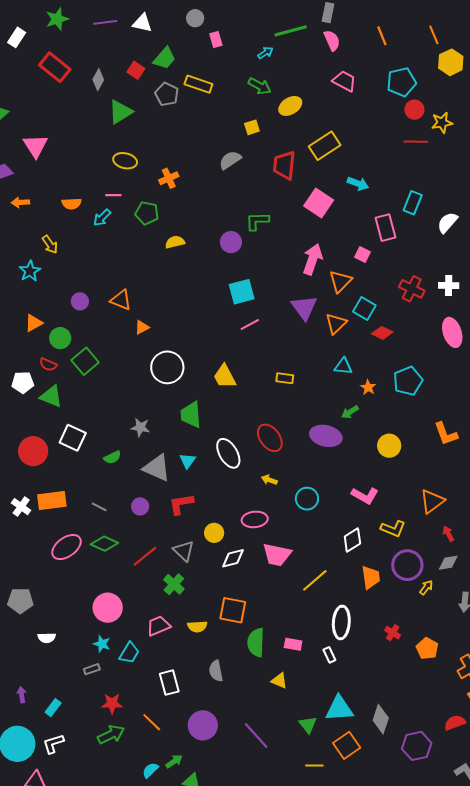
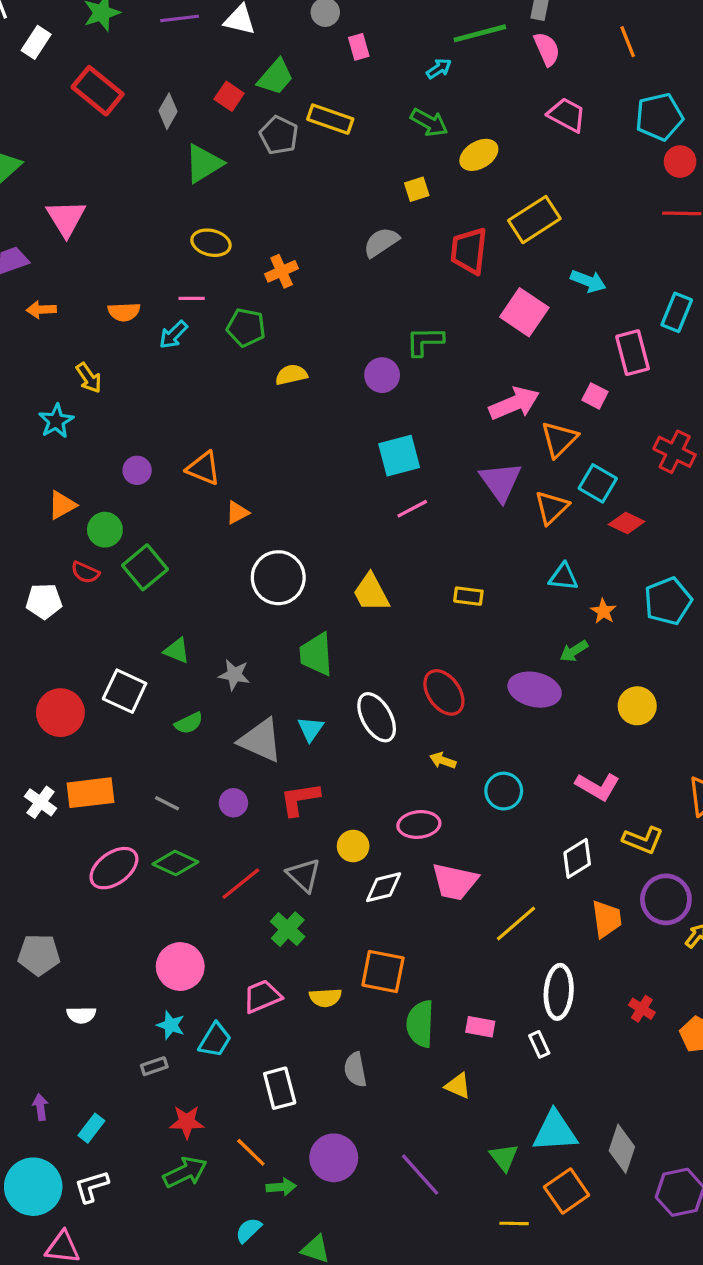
pink arrow: (313, 259) -> (514, 403), turned 48
green triangle: (51, 396) -> (177, 651), moved, size x0.7
green arrow: (174, 761) -> (281, 1187), moved, turned 30

